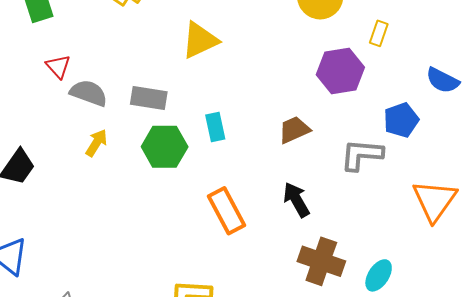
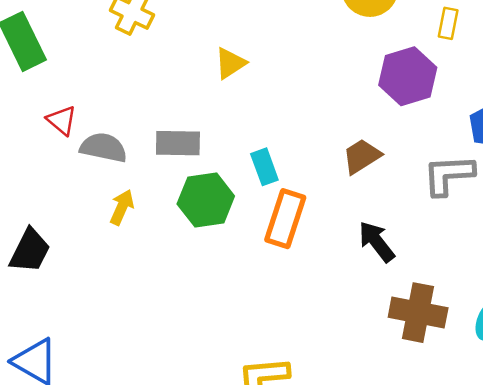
yellow triangle: (200, 40) -> (230, 63), size x0.7
orange rectangle: (227, 211) -> (285, 219), moved, turned 54

